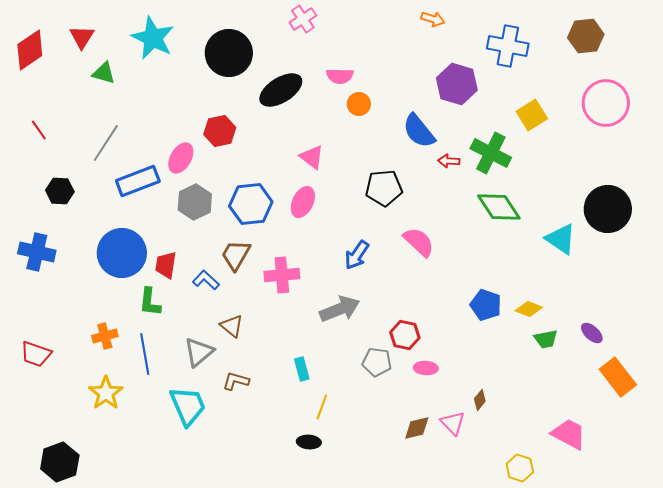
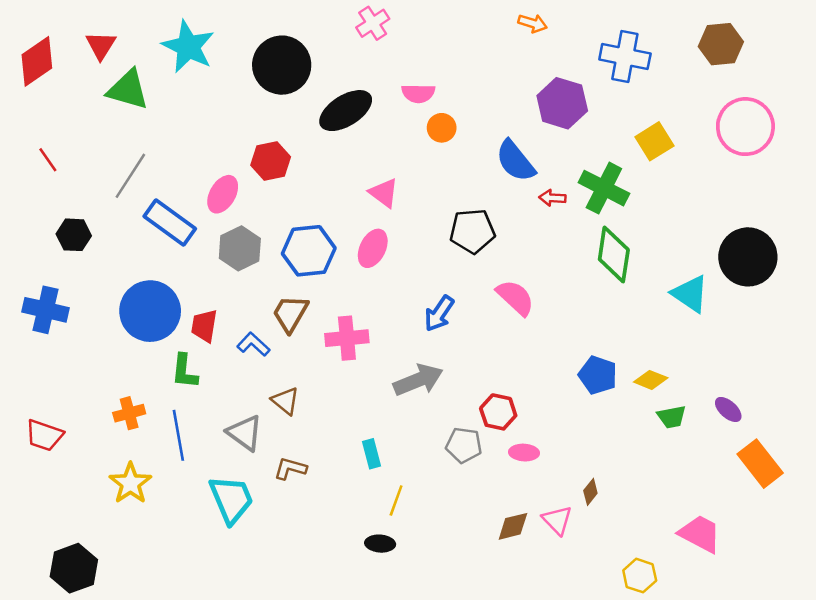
green triangle: (104, 73) -> (128, 90), size x1.5
blue rectangle: (138, 181) -> (170, 223), turned 57
green diamond: (499, 207) -> (614, 254), turned 42
gray triangle: (199, 352) -> (245, 433), turned -44

